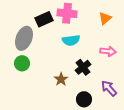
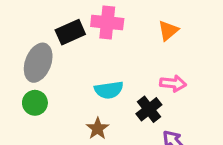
cyan semicircle: (71, 40) -> (109, 90), moved
black cross: (83, 67) -> (149, 109), moved

